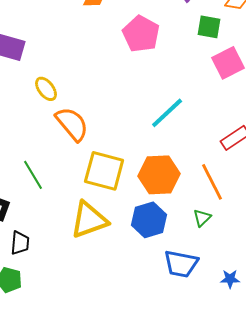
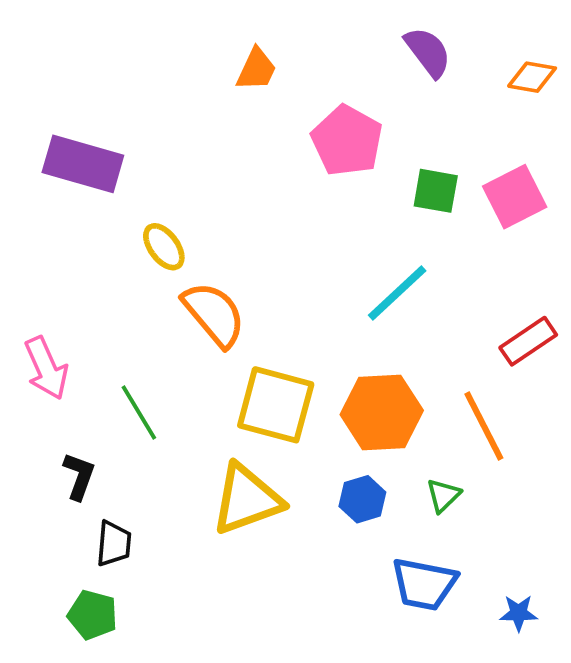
green square: (209, 27) -> (436, 191), moved
green triangle: (202, 218) -> (443, 495), moved
blue hexagon: (149, 220) -> (362, 499), size x0.7

